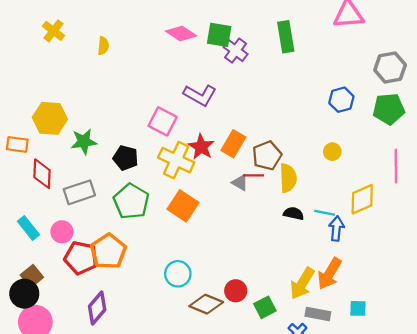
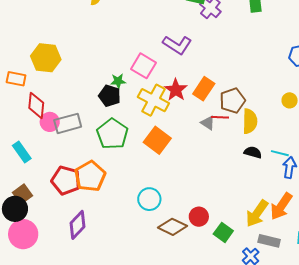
green star: (84, 142) -> (118, 81), moved, size x0.7
pink circle: (62, 232) -> (50, 122), moved
green square: (265, 307) -> (223, 232), turned -30

